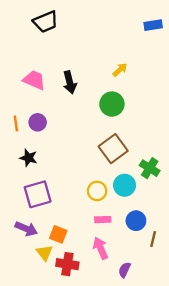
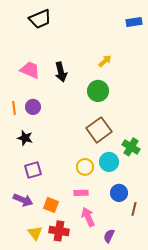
purple square: (38, 194) -> (33, 170), size x0.7
pink rectangle: (103, 220) -> (81, 193), moved
yellow triangle: (44, 253) -> (35, 233), moved

